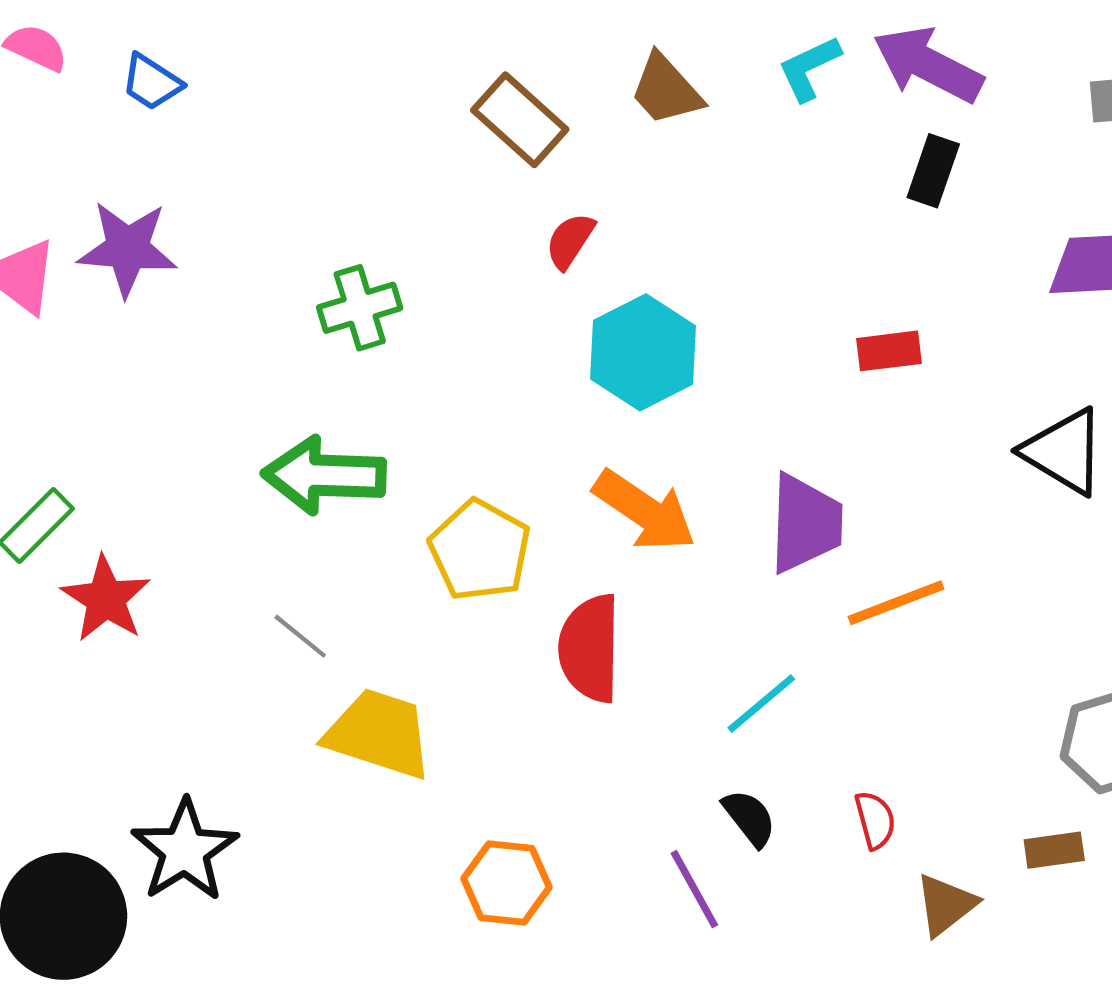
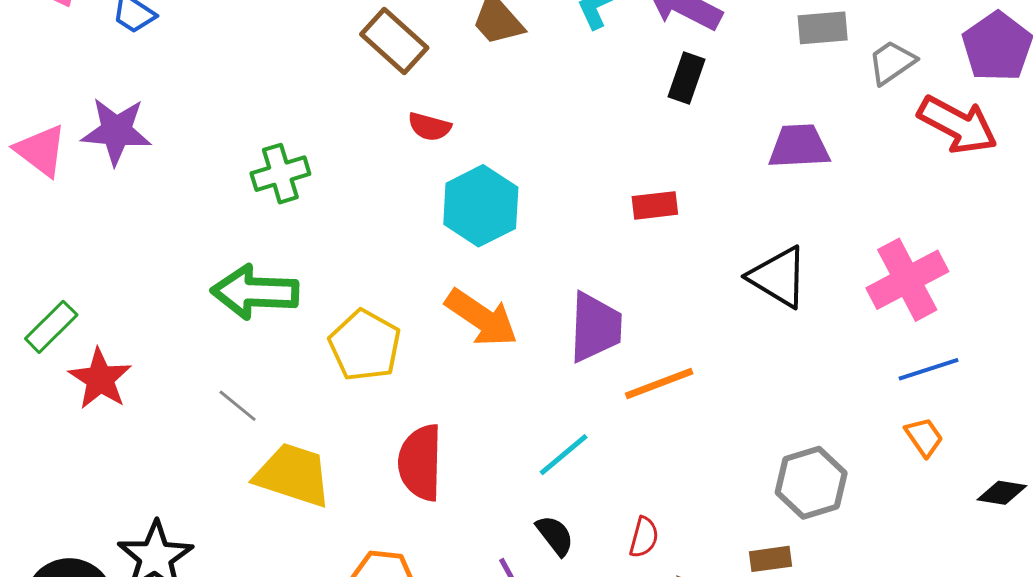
red semicircle: (570, 241) -> (429, 127), turned -108
red semicircle: (590, 648) -> (420, 463), moved
red semicircle: (875, 820) -> (644, 537), turned 30

